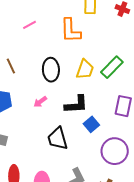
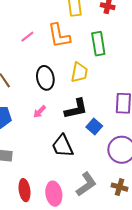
pink line: (30, 25) -> (27, 37), moved
green rectangle: (112, 67) -> (98, 44), moved, turned -45

